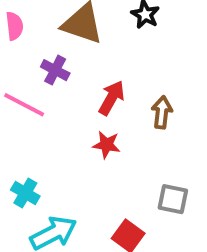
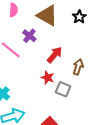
gray square: (173, 199) -> (63, 89), moved

